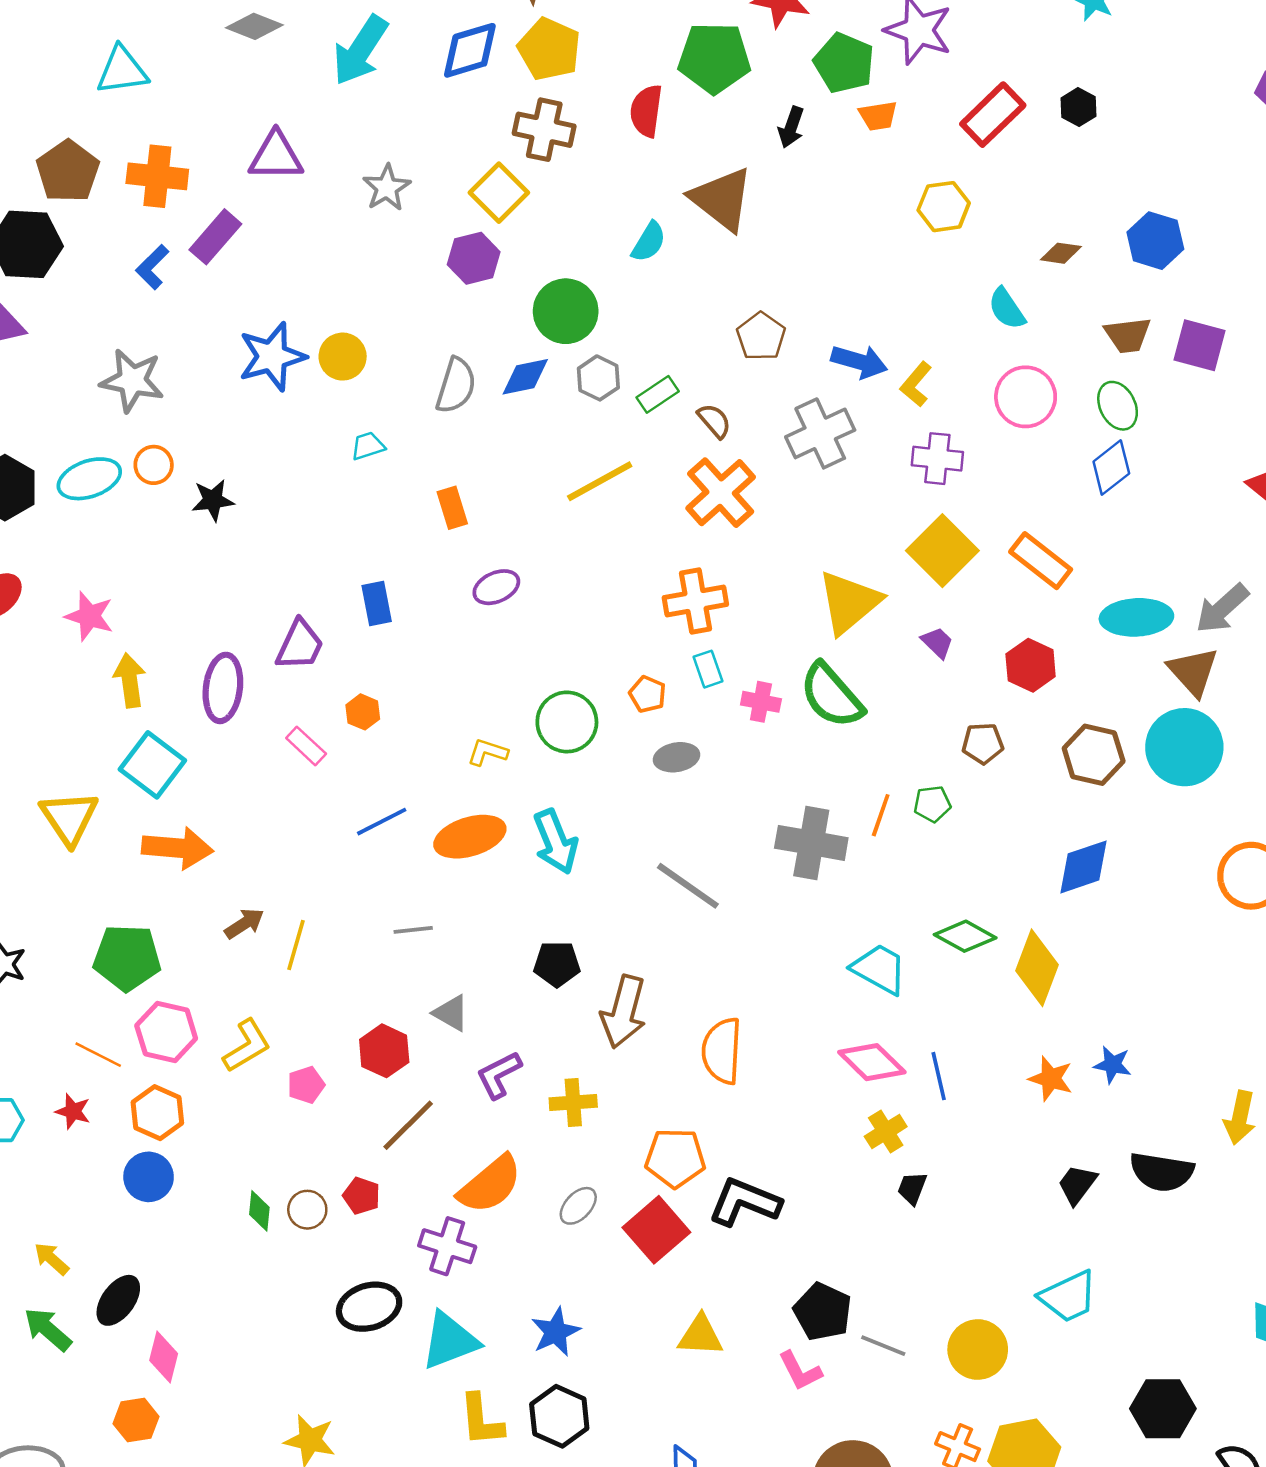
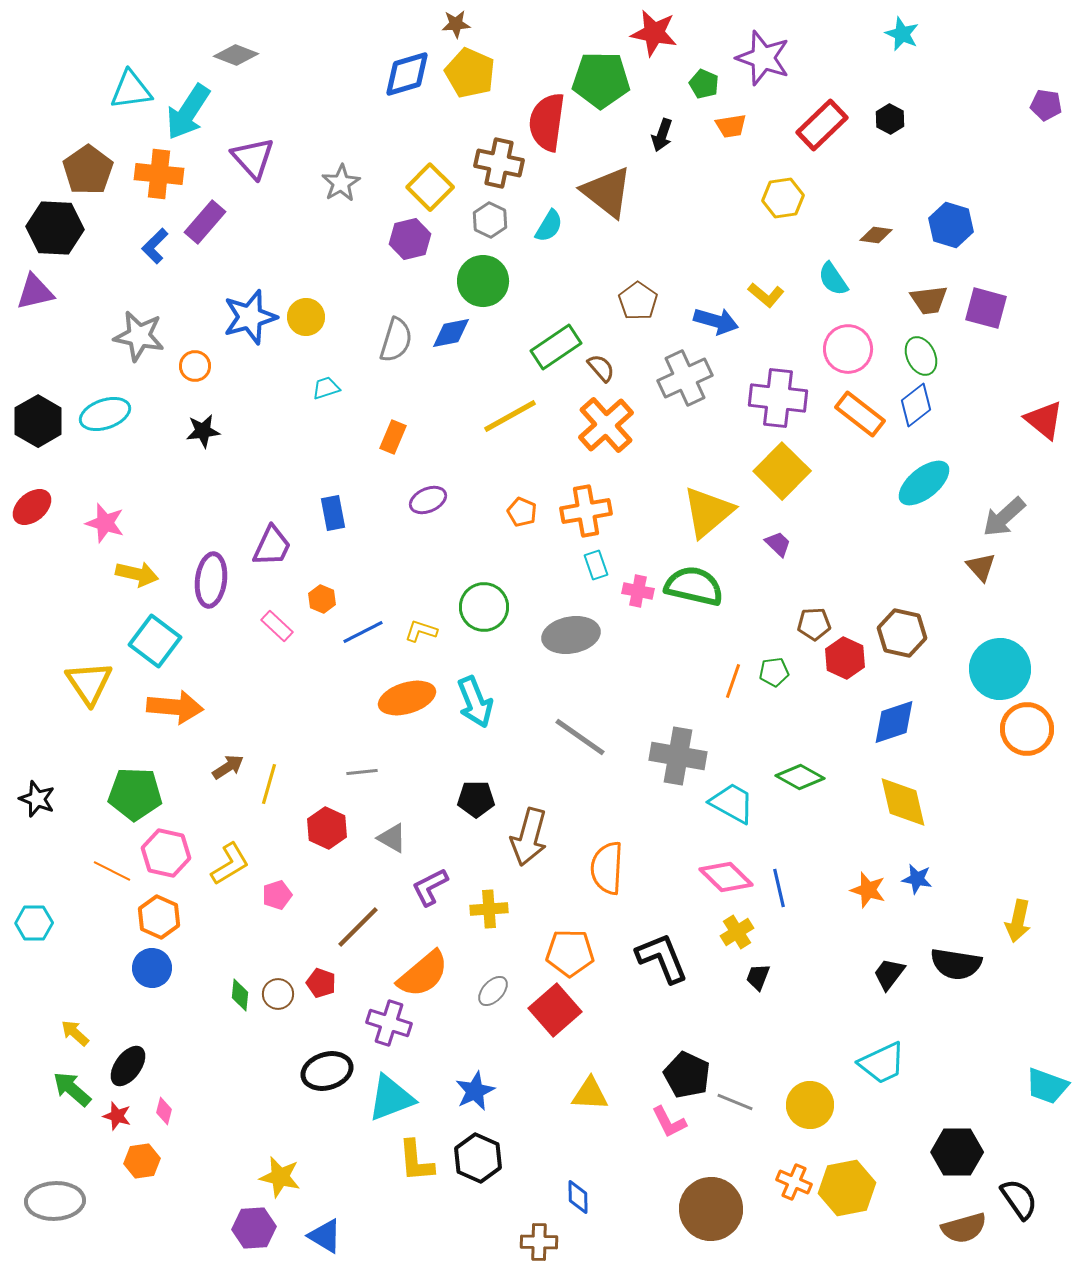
cyan arrow: (360, 50) -> (188, 112), moved
green pentagon: (844, 63) -> (704, 84), size x0.6
red semicircle: (646, 111) -> (547, 122), size x1.4
brown cross: (544, 130) -> (499, 163), moved
purple triangle: (276, 156) -> (253, 158), turned 48
gray hexagon: (598, 378) -> (490, 220), moved
yellow L-shape: (916, 384) -> (766, 295), moved, turned -90
green rectangle: (658, 394) -> (556, 347), size x1.5
purple cross: (937, 459) -> (778, 398), size x1.4
orange circle: (154, 465) -> (195, 366), moved
orange rectangle: (452, 508) -> (393, 437), turned 40
orange rectangle: (1041, 561) -> (860, 414), moved
cyan ellipse: (1136, 617) -> (924, 483), moved, turned -36
red hexagon: (1031, 665) -> (845, 658), moved
brown triangle: (1193, 672) -> (981, 567), size x0.7
yellow arrow: (130, 680) -> (137, 574), turned 111
orange pentagon: (648, 694) -> (522, 512), moved
green semicircle: (832, 696) -> (694, 586), turned 144
cyan circle: (1184, 747) -> (1000, 669), moved
gray ellipse: (677, 757) -> (571, 635), size x1.6
blue line: (382, 822) -> (363, 632), moved
gray cross: (811, 843) -> (678, 756), moved
yellow diamond: (1037, 968) -> (903, 802), moved, turned -34
red hexagon: (384, 1051) -> (327, 828), moved
red star: (73, 1111) -> (117, 1116), moved
black L-shape: (745, 1202) -> (662, 958), moved, turned 46
pink diamond: (164, 1357) -> (164, 1111), size x0.7

